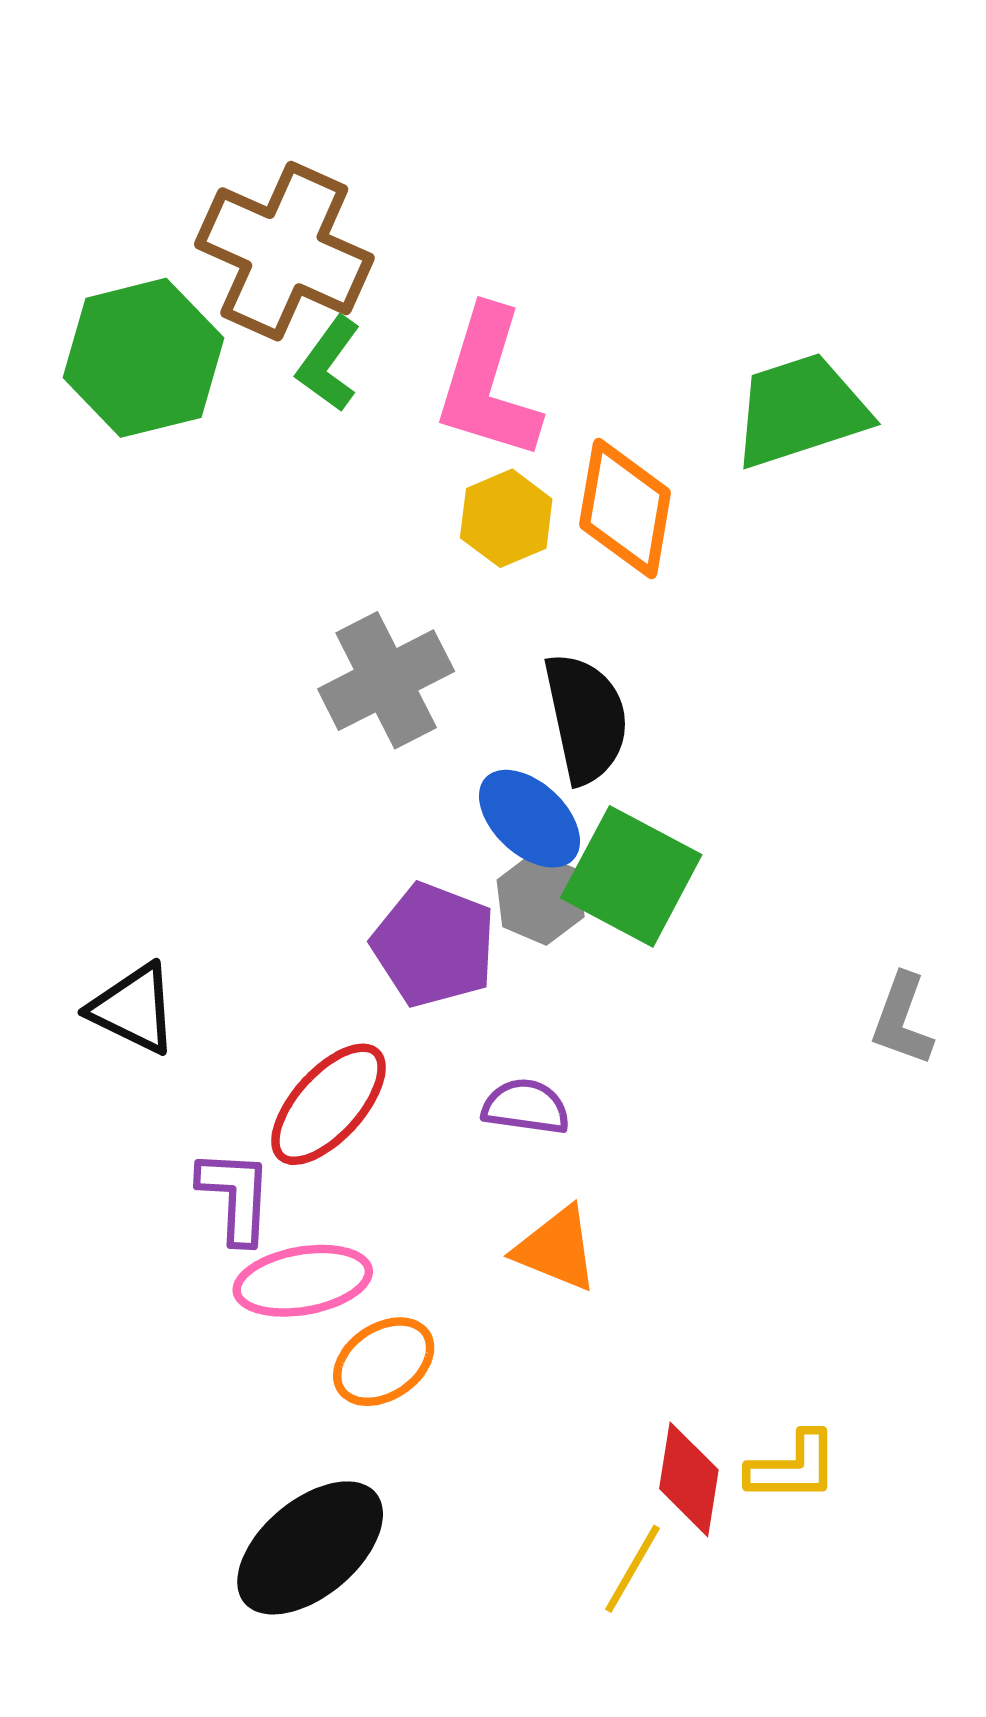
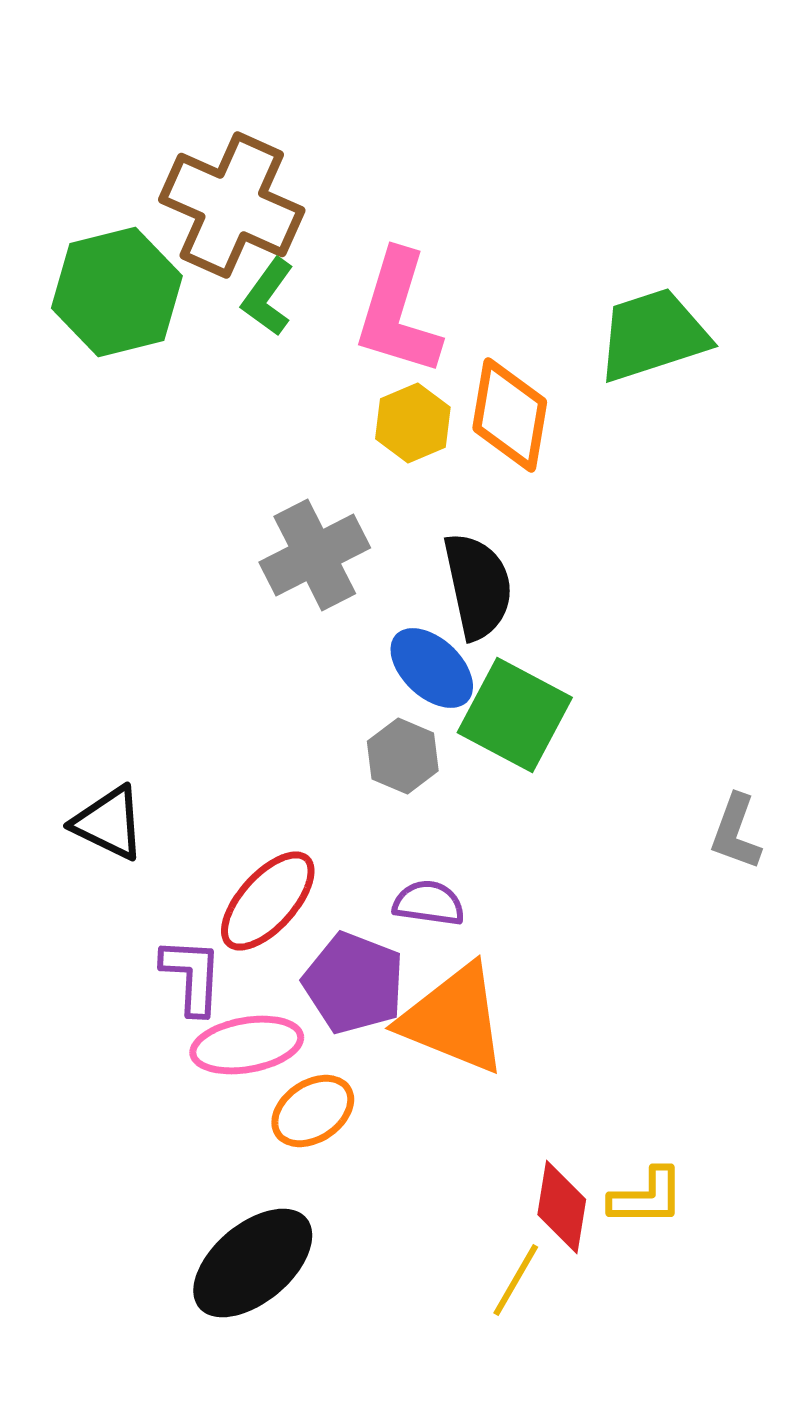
gray hexagon: (541, 898) -> (403, 756), moved
purple pentagon: (434, 945) -> (354, 983), moved
orange triangle: (556, 1249) -> (454, 1019), size x1.6

